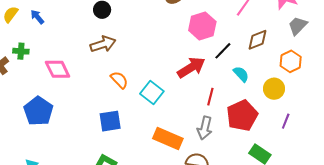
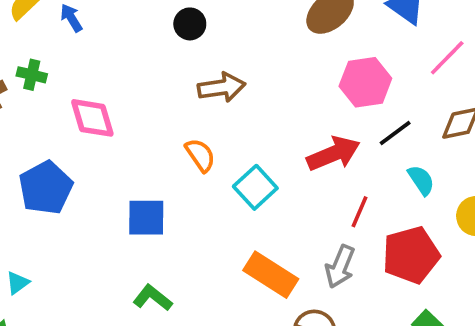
brown arrow: (103, 44) -> (221, 87), moved
blue square: (110, 121) -> (146, 218), moved

